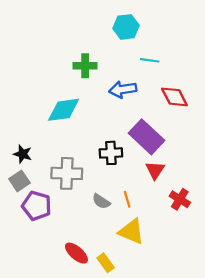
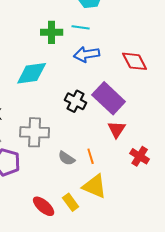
cyan line: (150, 60) -> (81, 27), moved
black cross: (111, 153) -> (76, 101), moved, turned 30
yellow rectangle: (106, 263) -> (71, 202), moved

